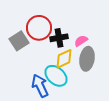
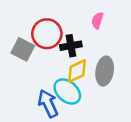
gray square: (19, 41) -> (23, 49), turned -30
pink semicircle: (81, 41) -> (97, 20), moved, turned -40

